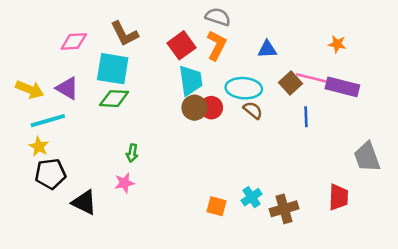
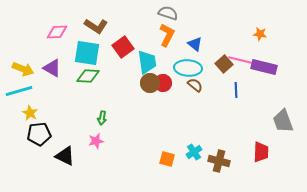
brown L-shape: (124, 34) -> (96, 26), turned -30
red square: (181, 45) -> (123, 47), moved
blue triangle: (267, 49) -> (195, 44), moved, turned 42
cyan line: (48, 121) -> (19, 91), moved
brown cross: (284, 209) -> (219, 161), turned 30

